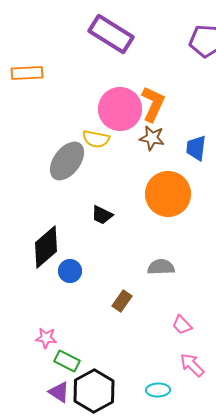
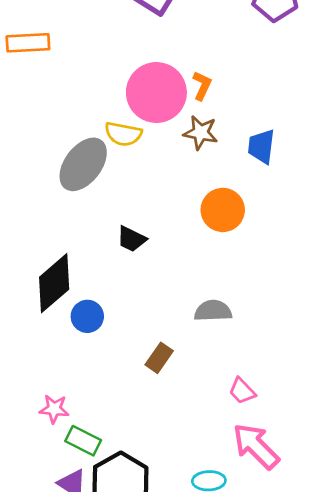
orange L-shape: (153, 104) -> (202, 86), size x0.6
orange circle: (168, 194) -> (223, 210), size x0.7
pink arrow: (192, 365) -> (256, 446), size x1.4

